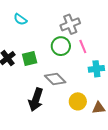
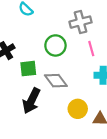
green circle: (61, 46) -> (55, 45), moved
green square: (30, 59) -> (28, 69), moved

